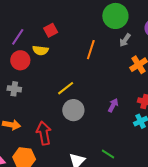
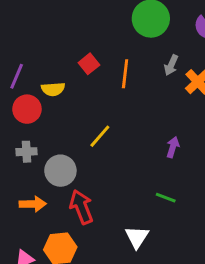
red square: (51, 30) -> (89, 64), moved
gray arrow: (125, 40) -> (171, 65), moved
gray circle: (73, 110) -> (60, 171), moved
green line: (108, 154) -> (166, 198), moved

